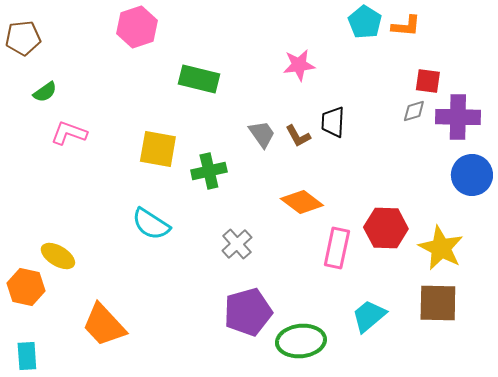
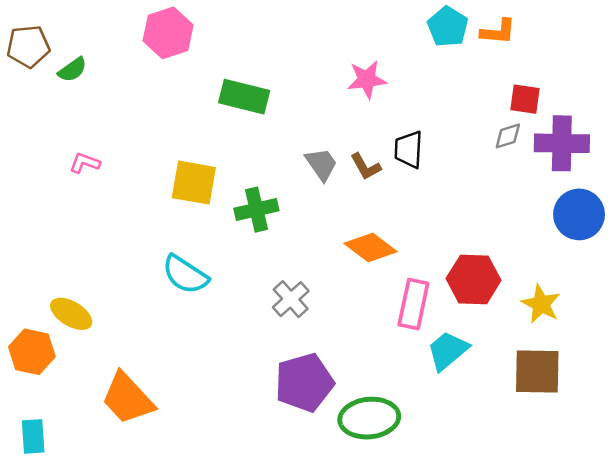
green semicircle: (45, 92) -> (72, 70), moved
pink L-shape: (69, 133) -> (85, 163), size x0.7
yellow star: (441, 248) -> (541, 304), size x0.7
cyan trapezoid: (369, 316) -> (448, 351), moved

